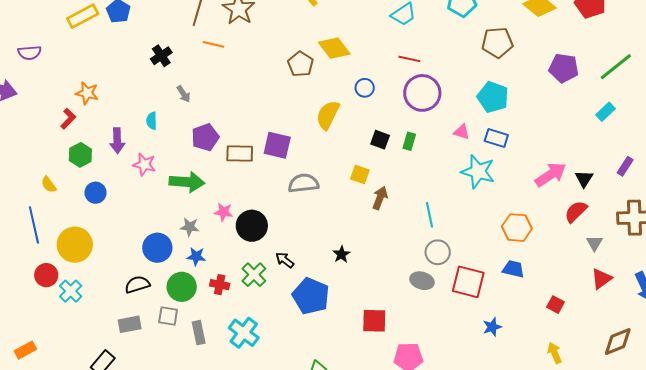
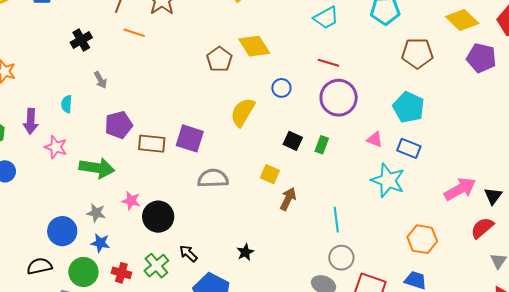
purple pentagon: (564, 68) -> (481, 58), moved

